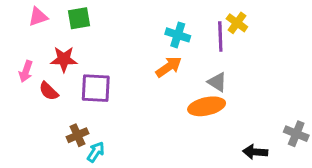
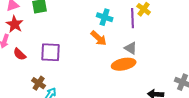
red star: (64, 59) -> (15, 24), moved, turned 30
orange arrow: (169, 67) -> (99, 38), turned 78
brown cross: (77, 135) -> (39, 83), turned -32

